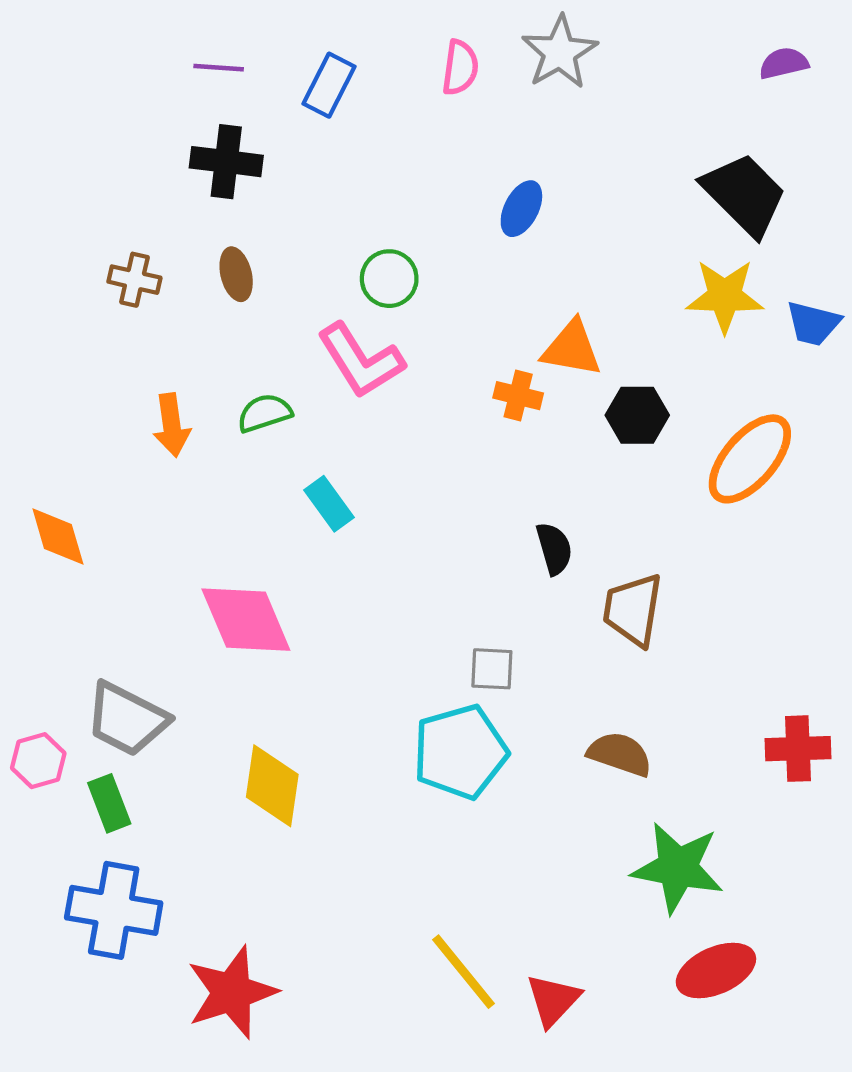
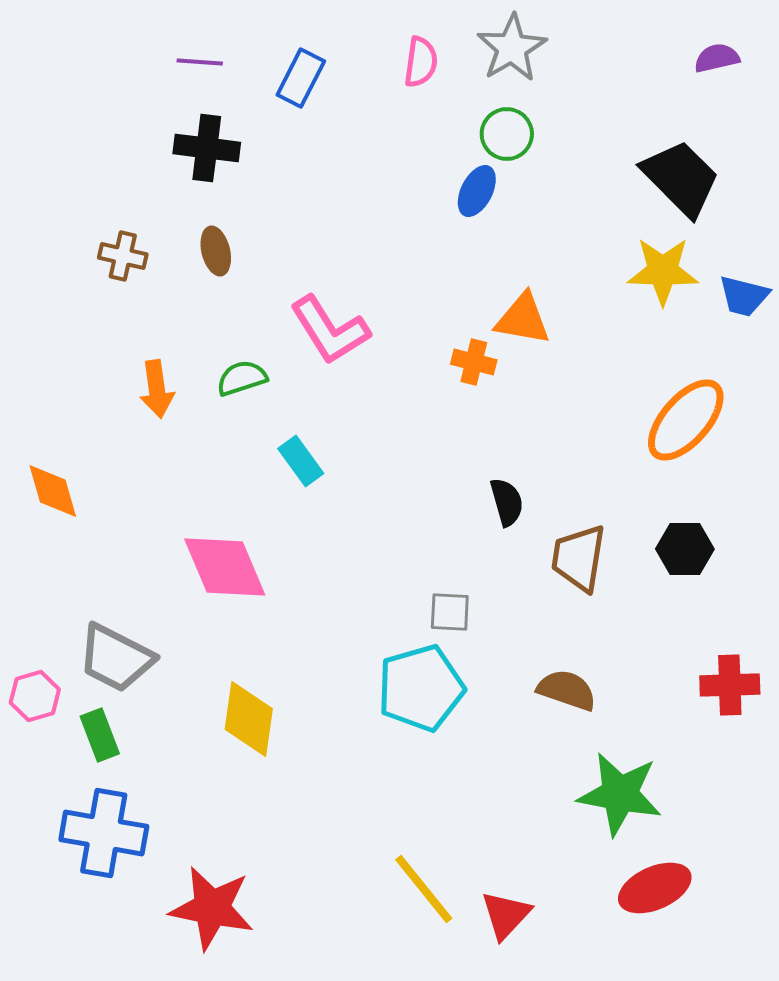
green circle: (389, 279) -> (507, 134), moved
black hexagon: (637, 415) -> (685, 549), moved
red star: (232, 992) -> (212, 908), turned 30

